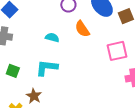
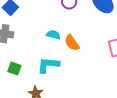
orange semicircle: (82, 29) -> (72, 43), moved

